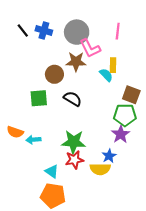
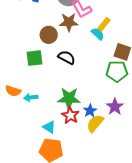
yellow rectangle: (113, 65) -> (104, 24), turned 40
purple star: (121, 134) -> (115, 107), moved
blue star: (109, 156) -> (90, 111), moved
red star: (74, 160) -> (70, 115), turned -30
yellow semicircle: (100, 169) -> (95, 123), turned 132

